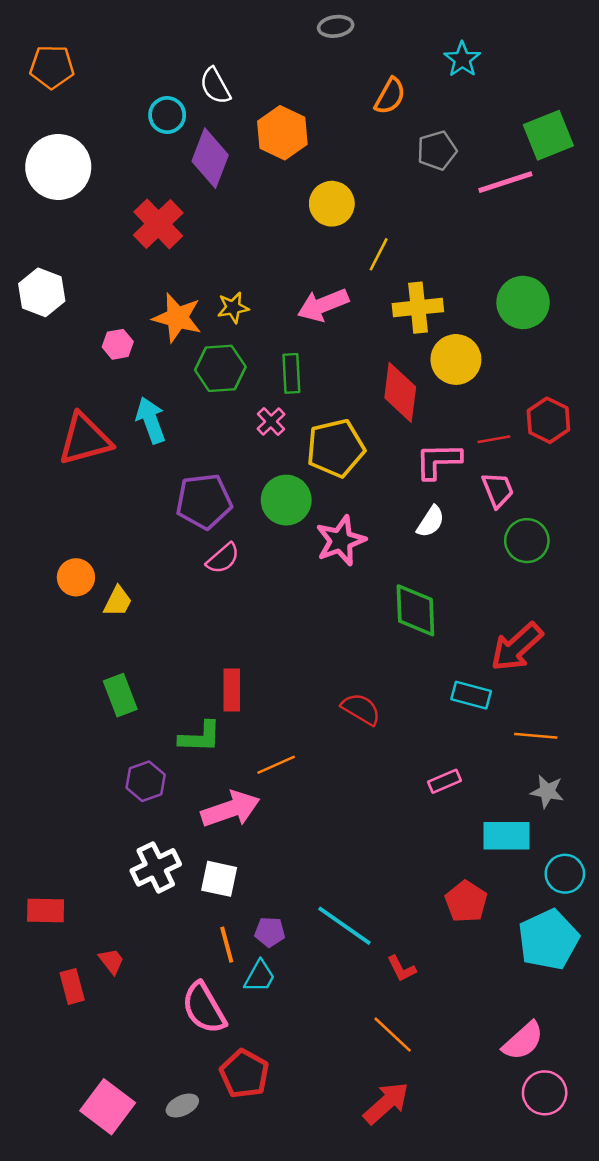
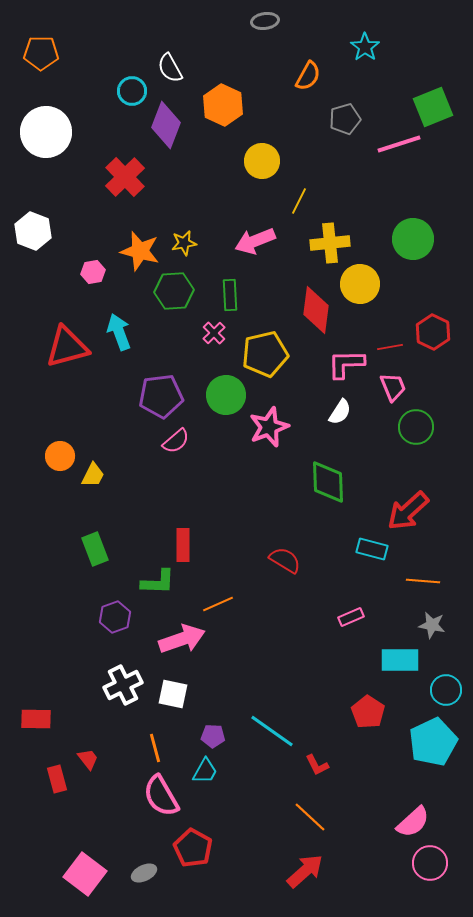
orange line: (227, 945) -> (155, 748), moved

